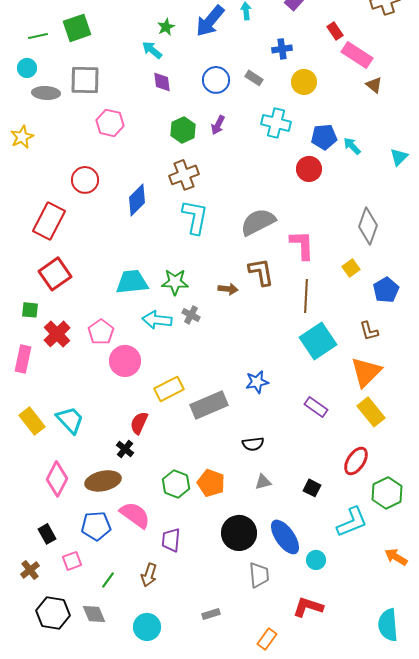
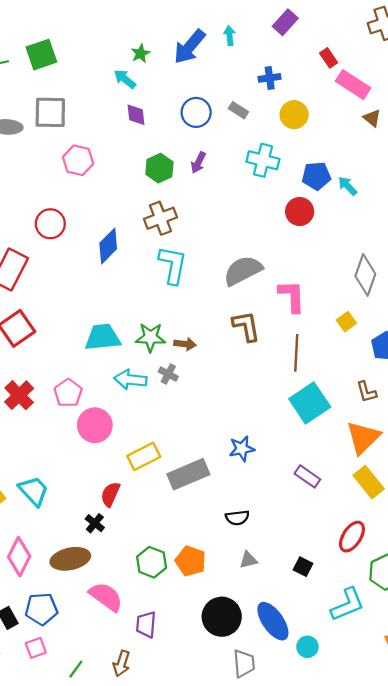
brown arrow: (228, 289) -> (185, 344), moved
blue pentagon: (96, 526) -> (41, 609), moved

